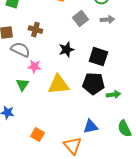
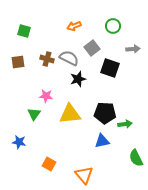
gray arrow: (107, 20) -> (133, 49), moved
gray semicircle: (20, 50) -> (69, 58), moved
black square: (98, 57) -> (110, 68), moved
blue triangle: (90, 127) -> (102, 141), moved

